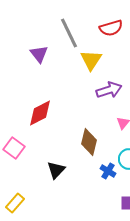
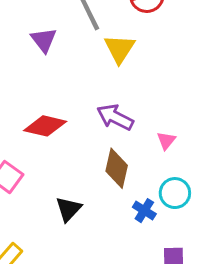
purple arrow: (109, 90) -> (115, 117), moved, turned -135
red diamond: (40, 113) -> (45, 126), turned 40

